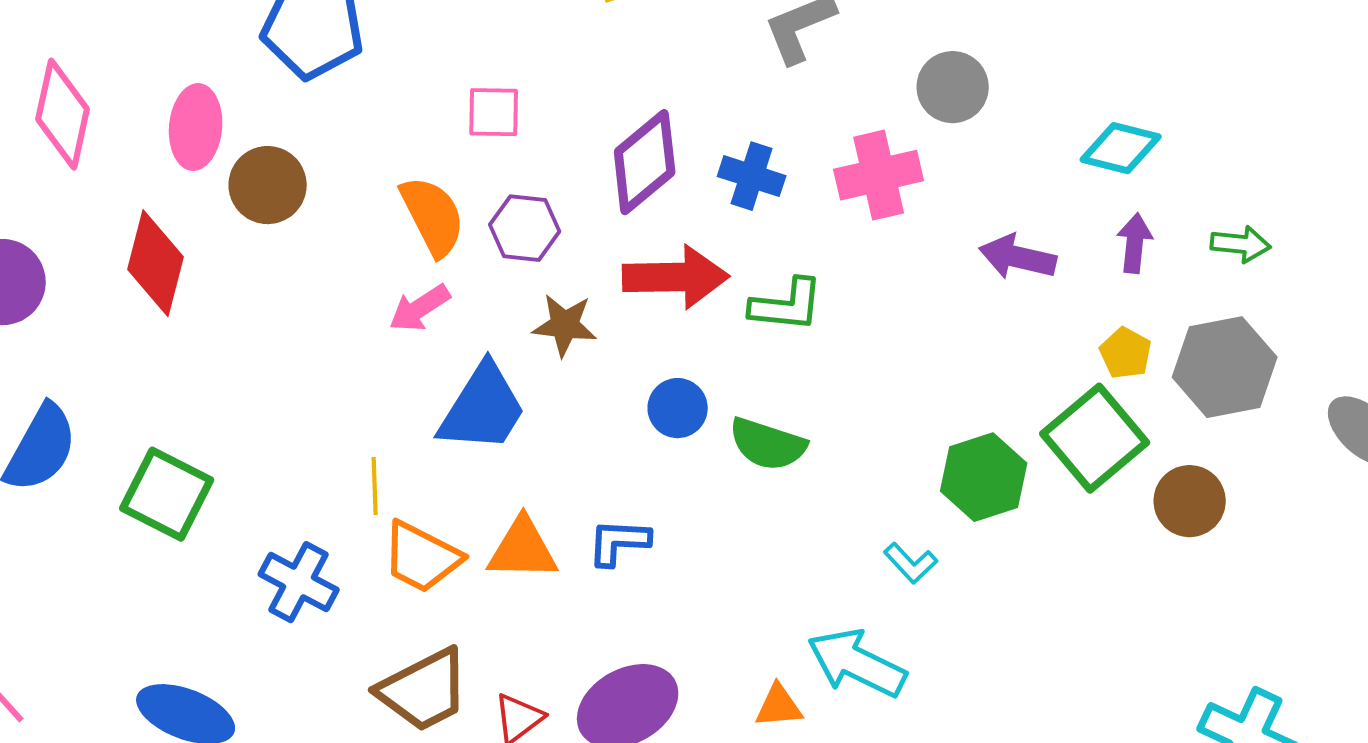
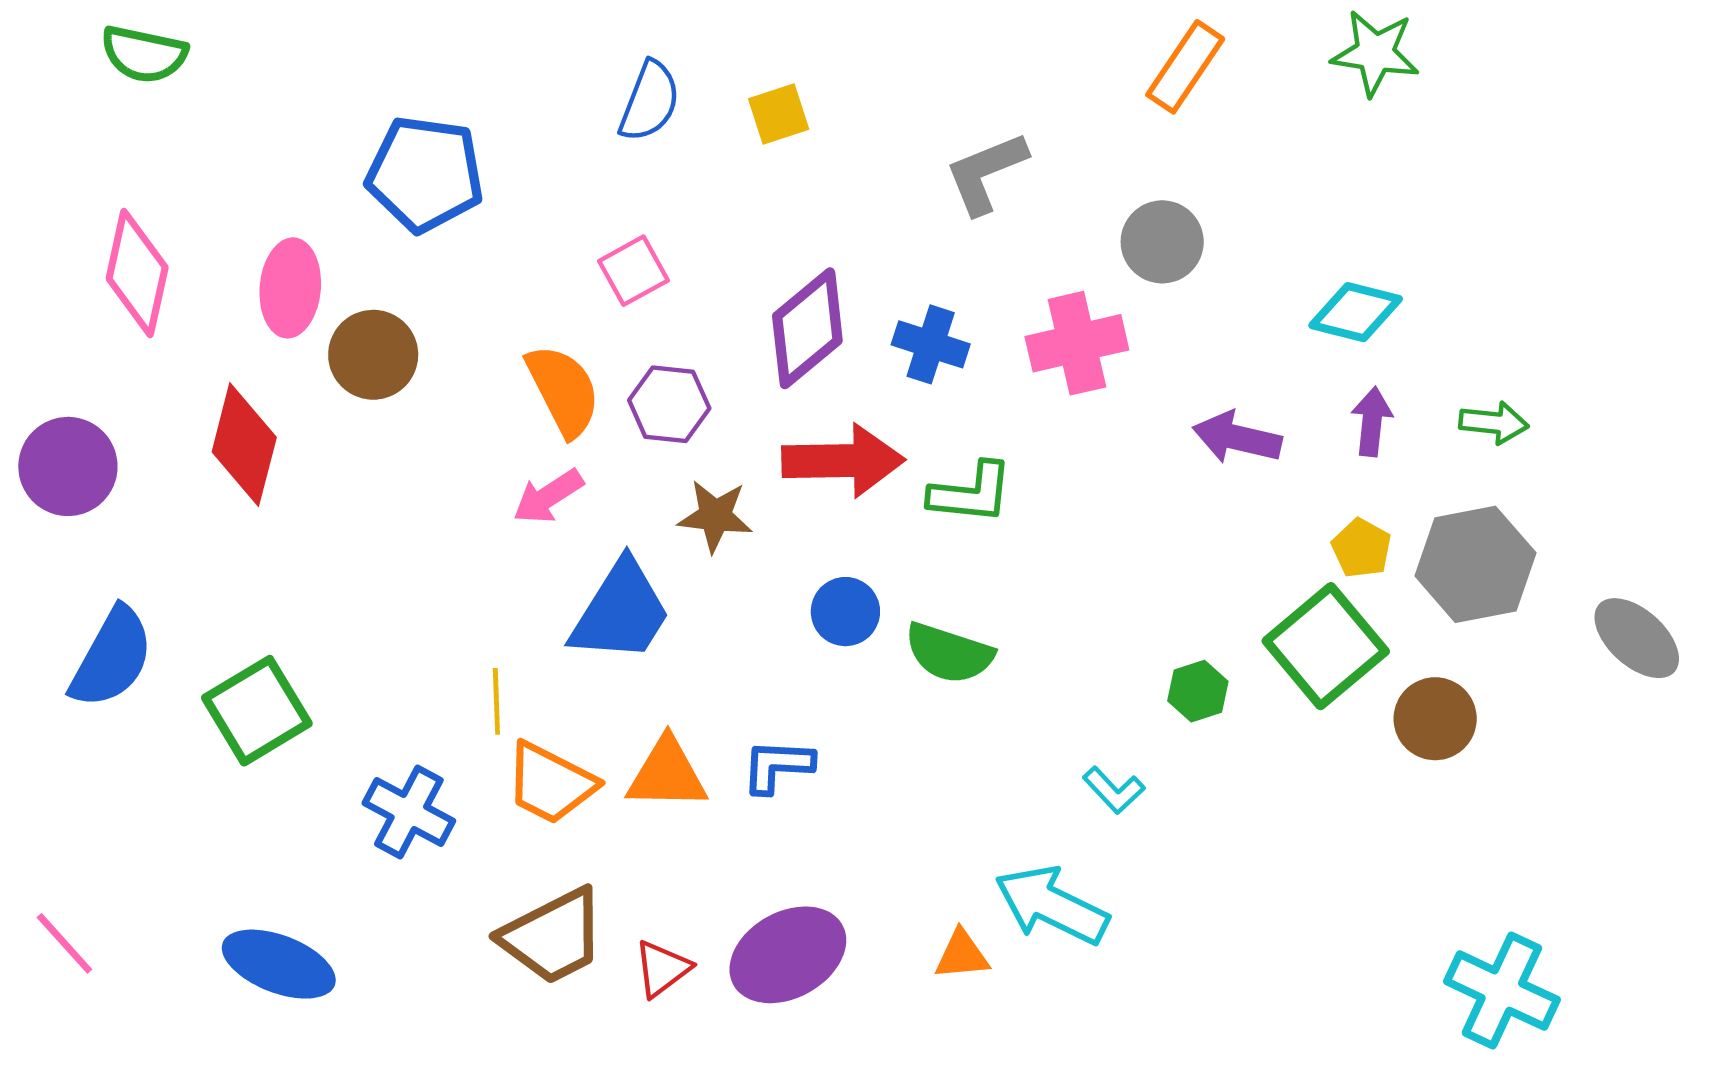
pink square: (494, 112) -> (633, 271), turned -30
green hexagon: (984, 477) -> (1198, 691), size x0.6
green square: (167, 494) -> (257, 711), turned 32

